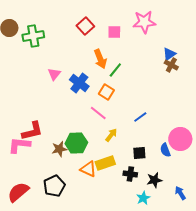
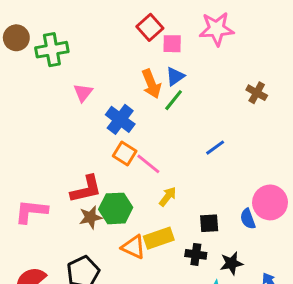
red square: (85, 26) -> (150, 27), moved
blue triangle: (169, 54) -> (175, 76), moved
pink triangle: (54, 74) -> (83, 93), moved
orange square: (106, 92) -> (125, 154), moved
blue line: (140, 117) -> (215, 148), moved
red L-shape: (32, 131) -> (86, 189), moved

